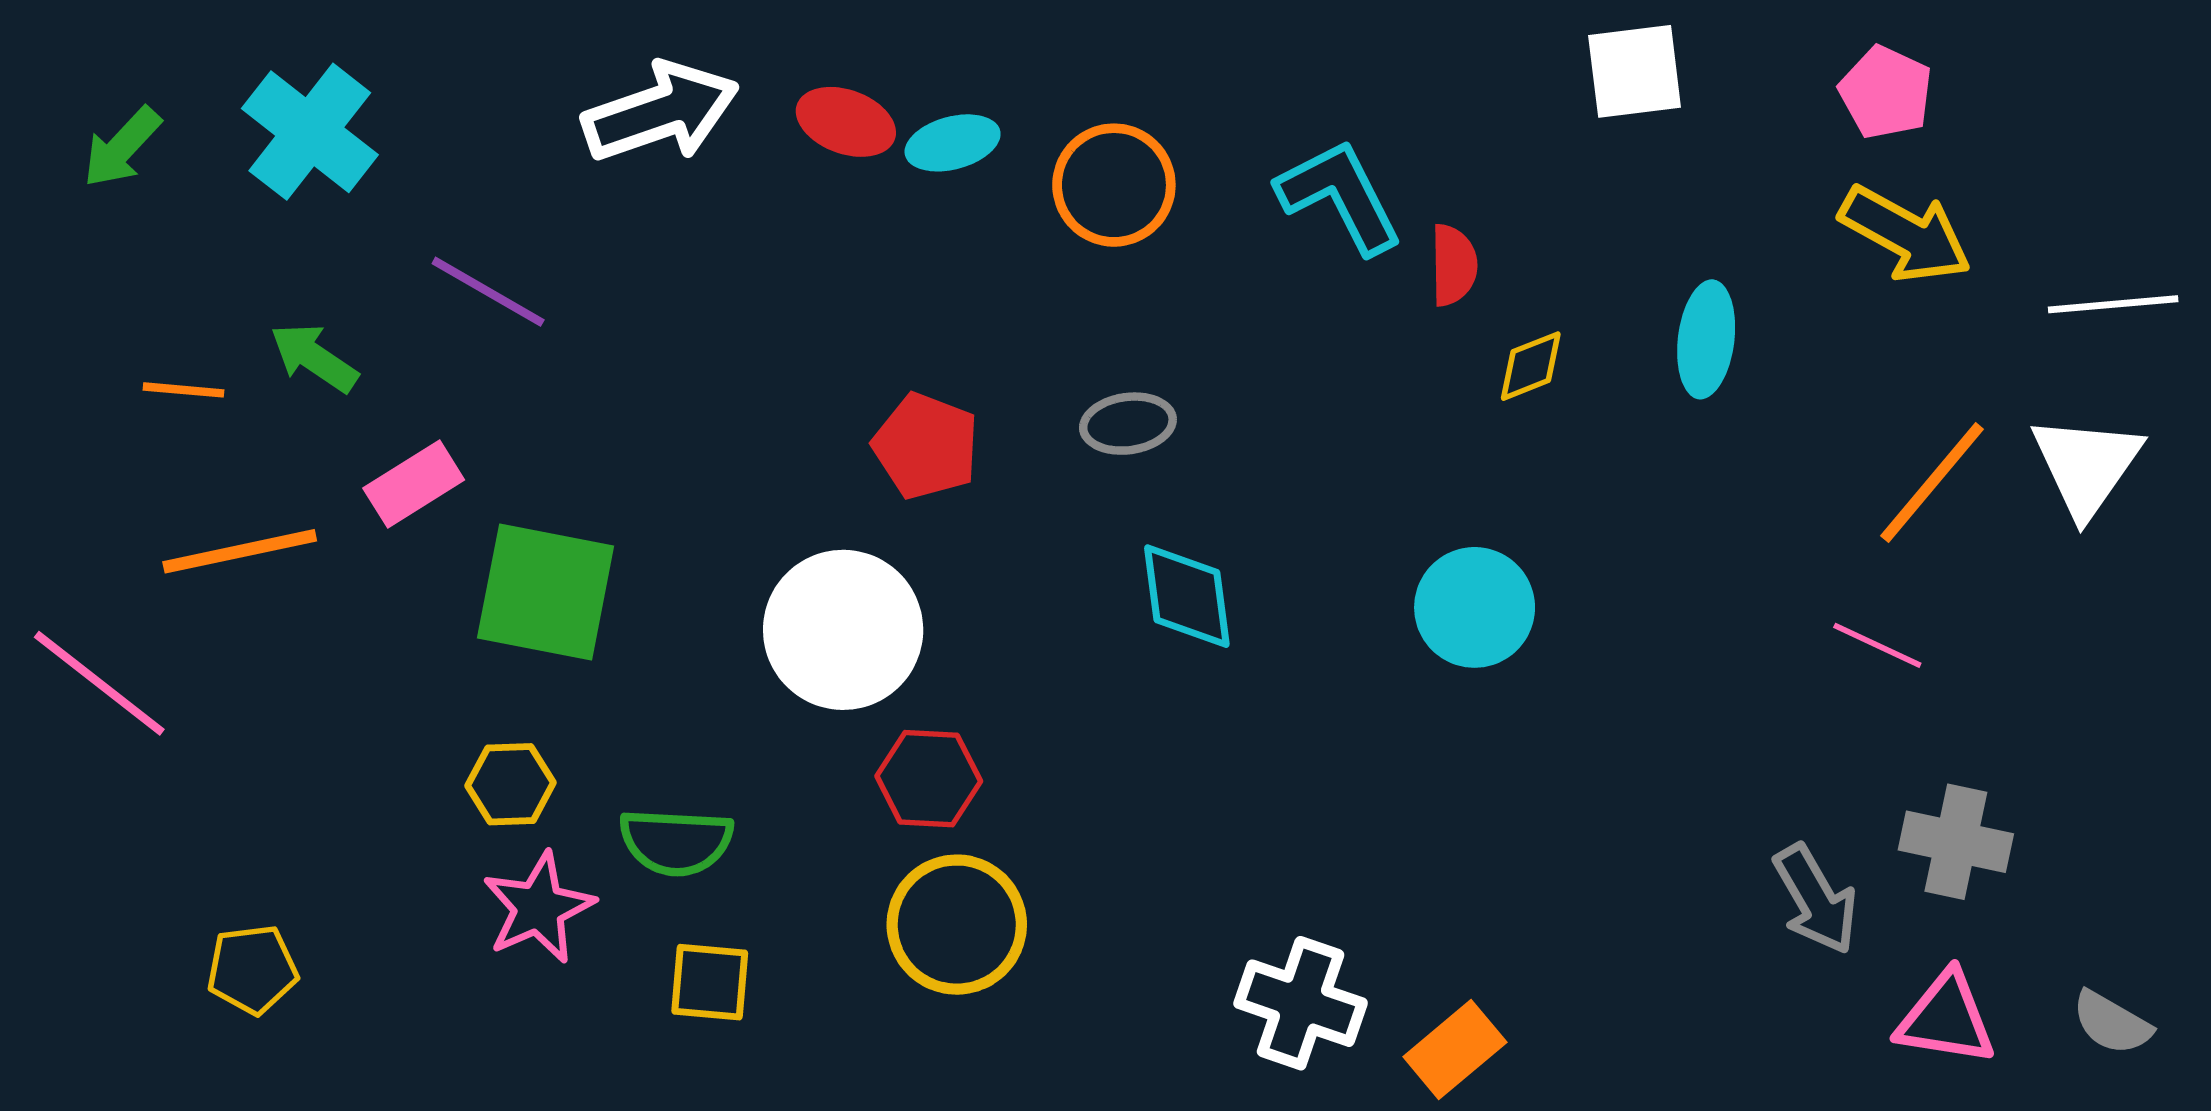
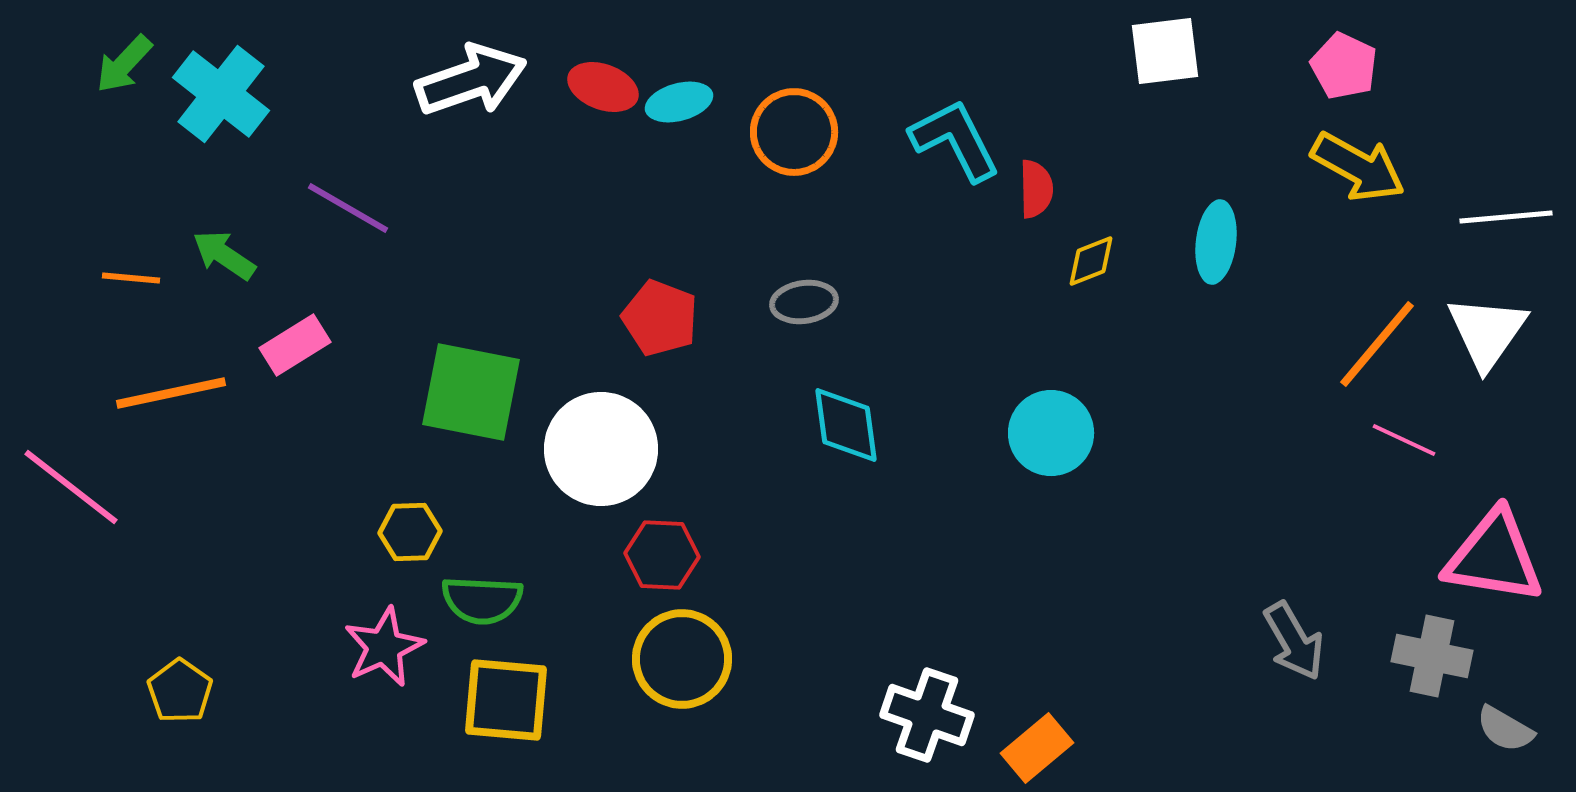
green arrow: (122, 147) -> (124, 64), moved
green square: (546, 592) -> (471, 392), moved
pink line: (1877, 645) -> (1404, 440), moved
yellow hexagon: (511, 784) -> (410, 532), moved
gray cross: (1956, 842) -> (1432, 656), moved
yellow pentagon: (252, 969) -> (180, 691), turned -30
yellow square: (710, 982) -> (506, 700), size x1.5
pink triangle: (1946, 1019) -> (1494, 557), moved, size x1.4

